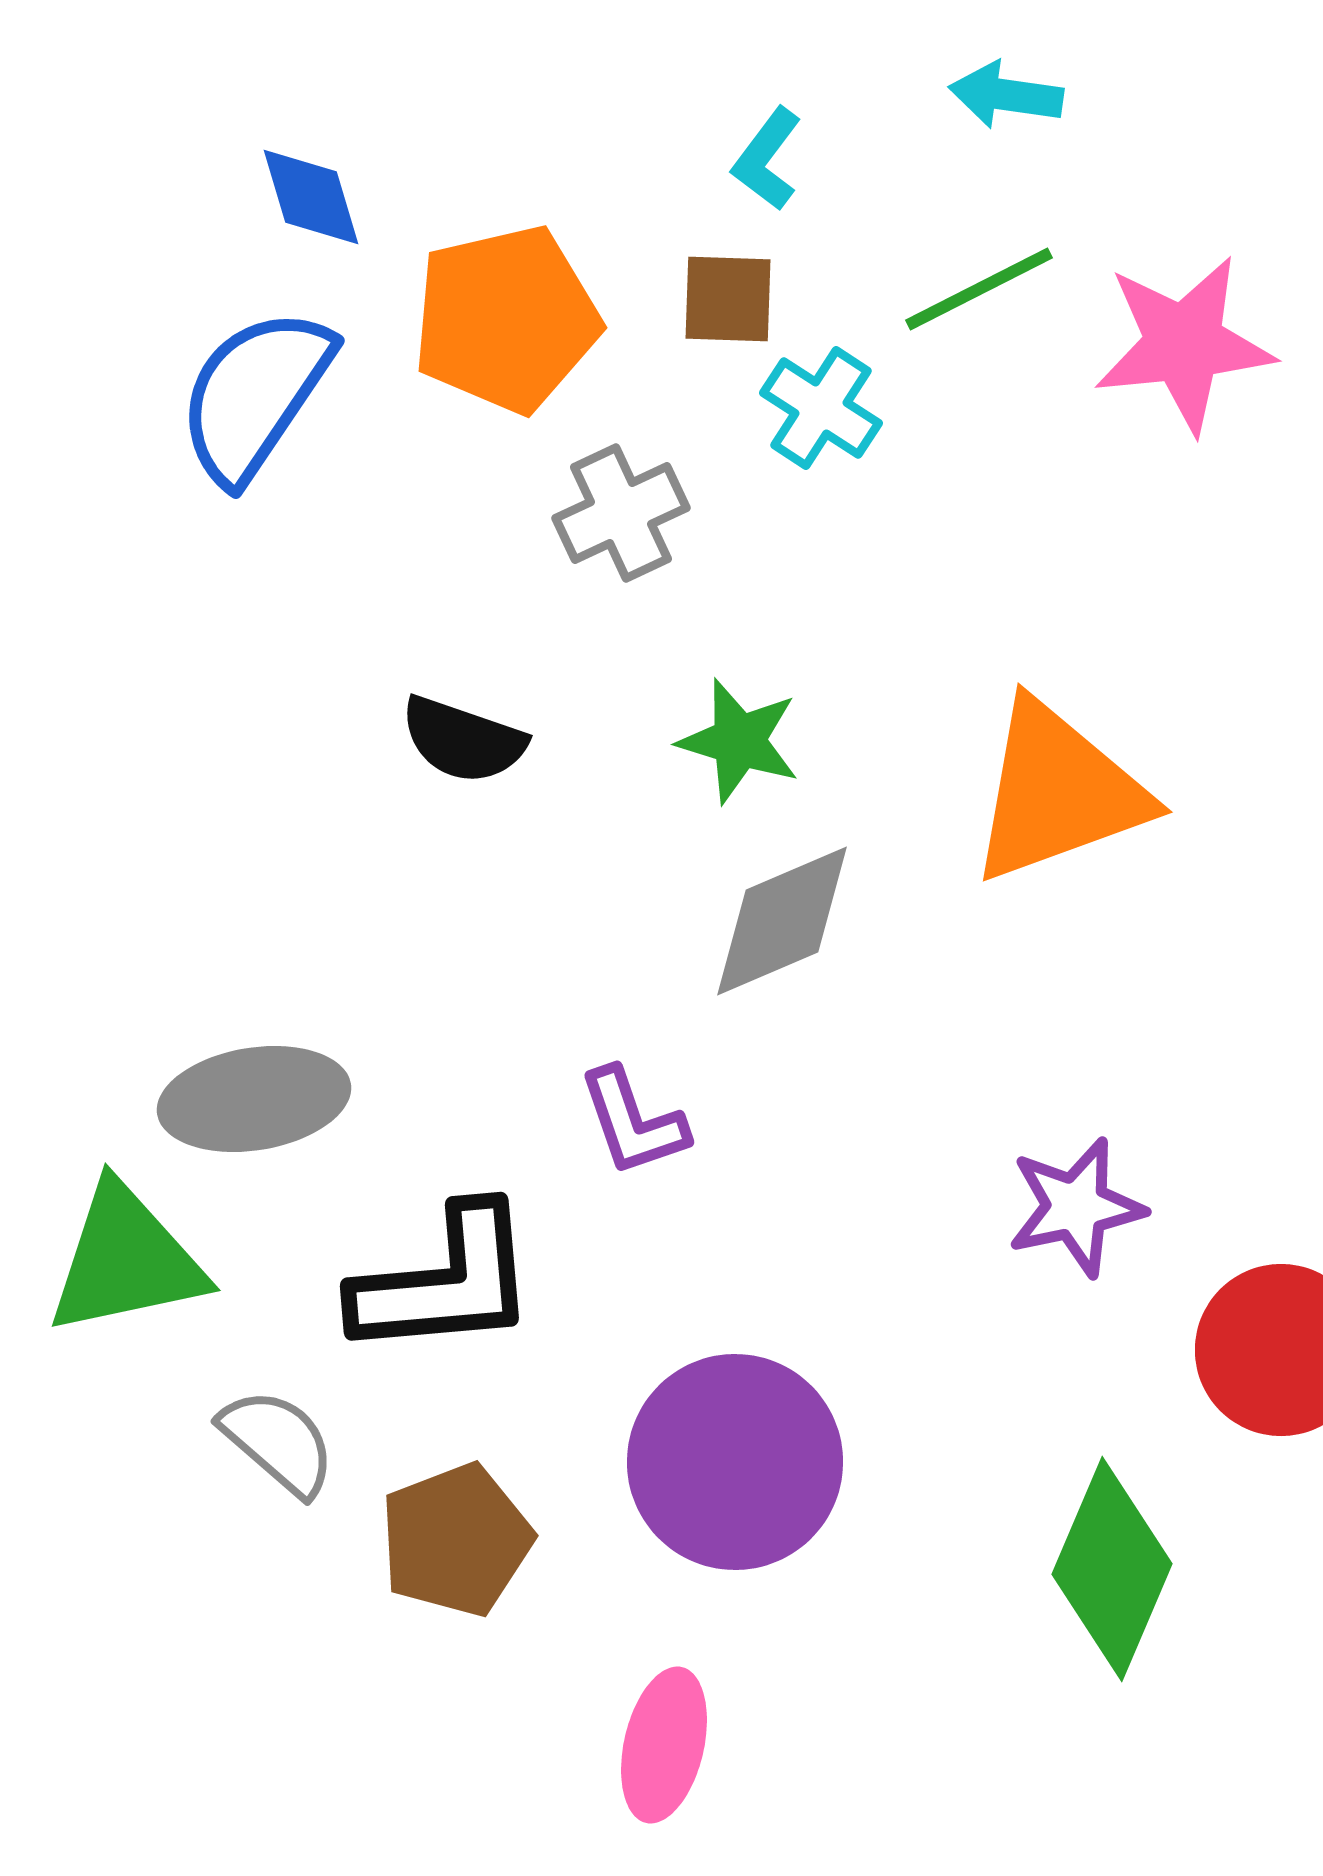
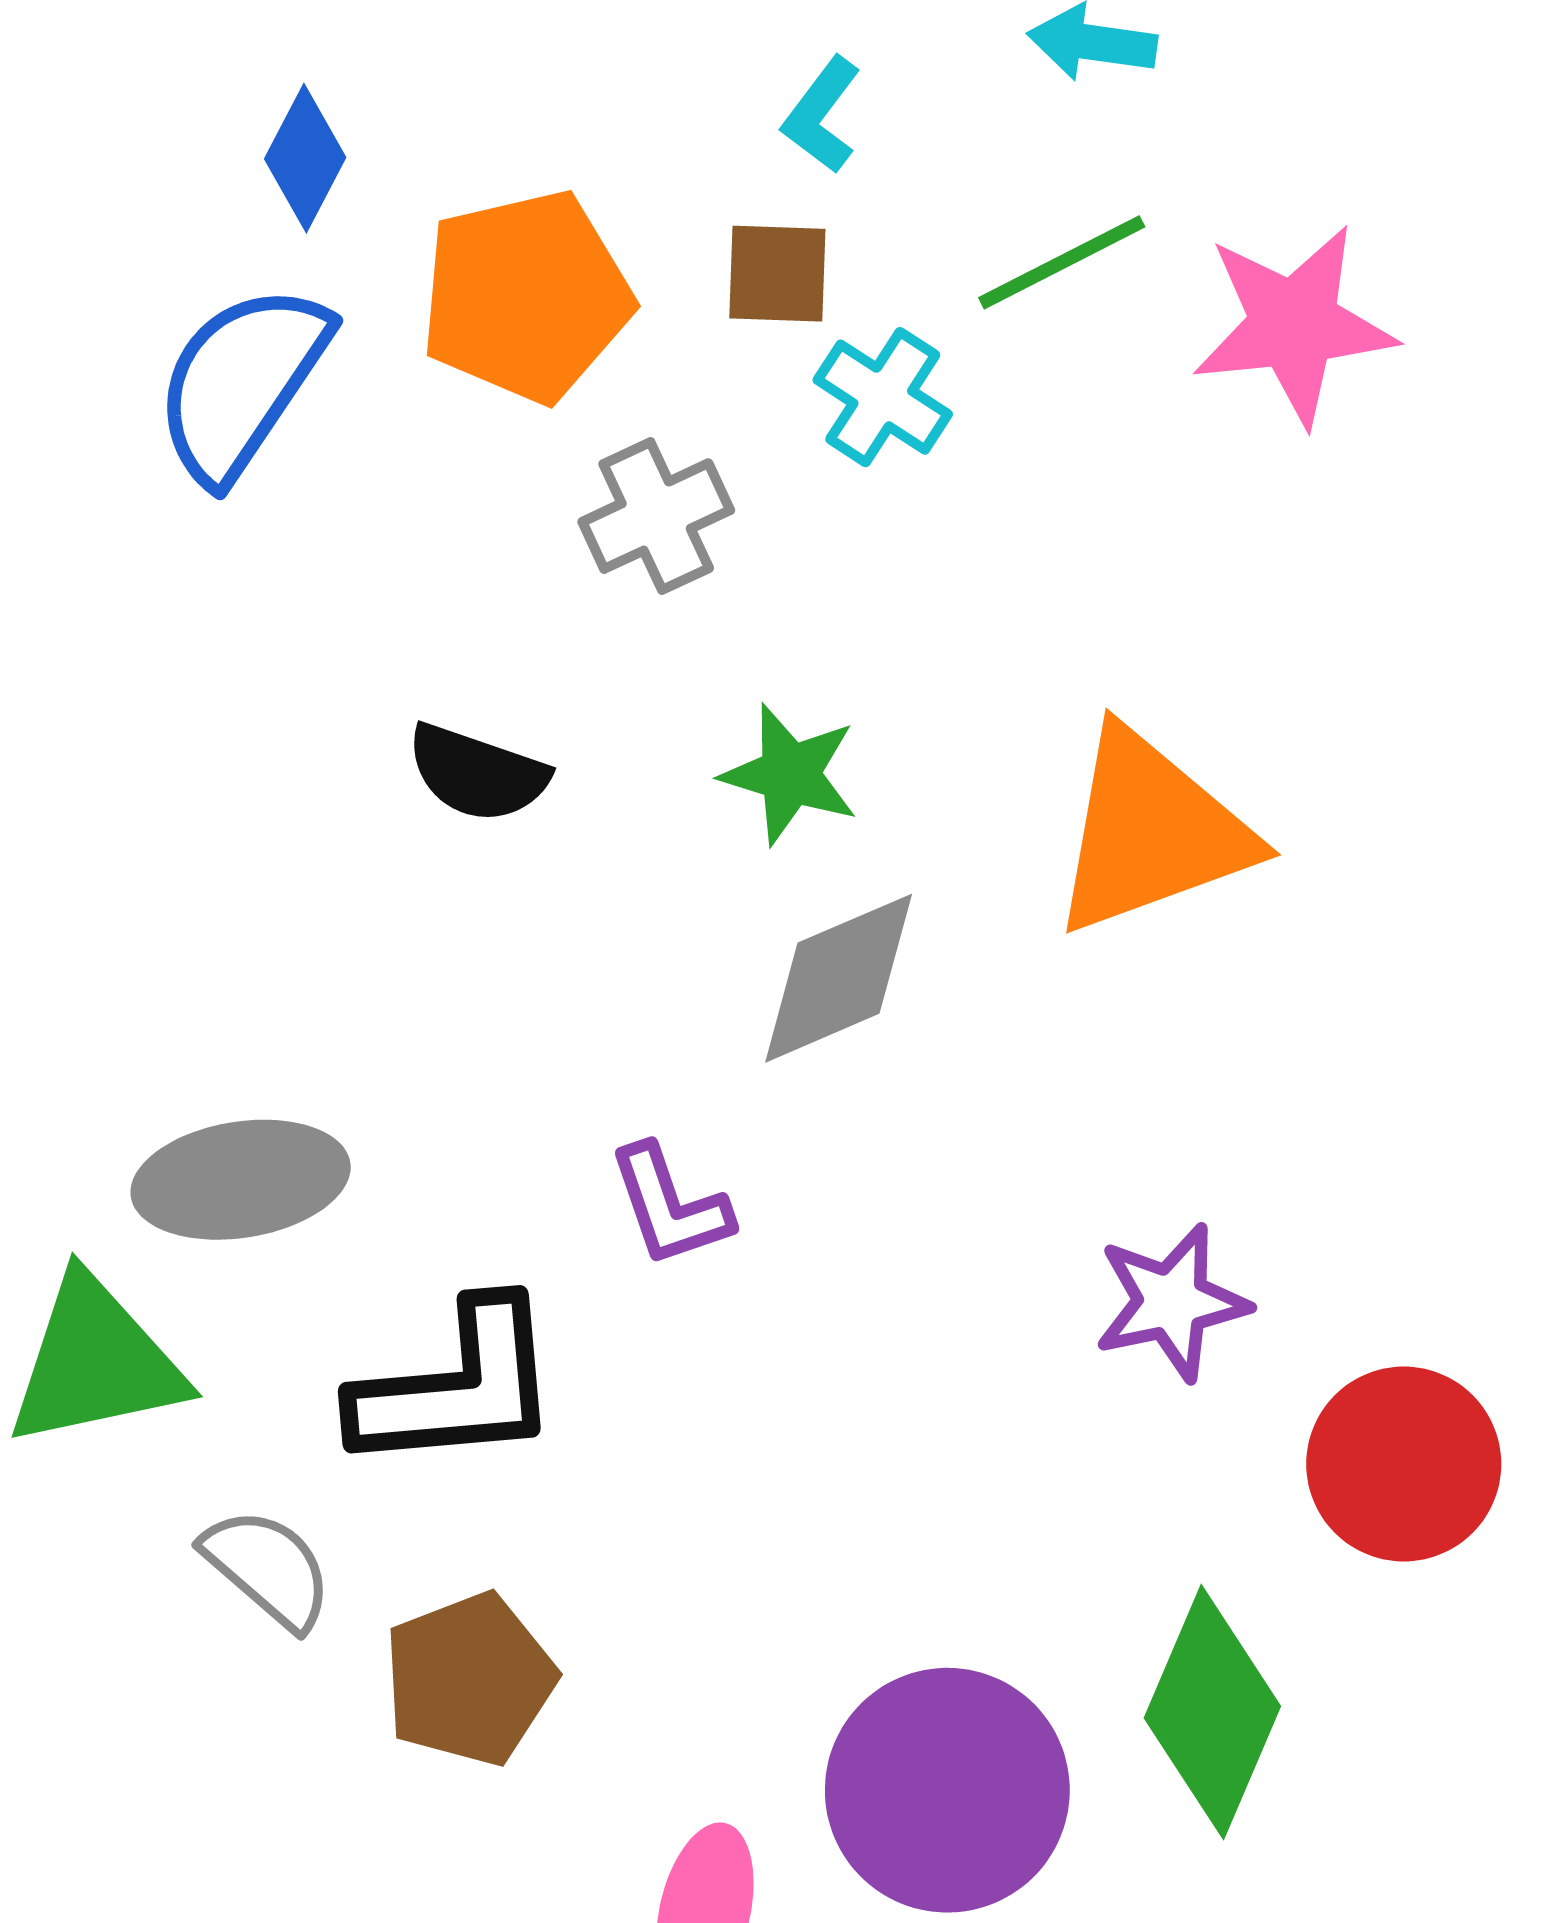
blue diamond: (311, 197) -> (305, 158), turned 44
purple circle: (735, 1462) -> (947, 1790), moved

